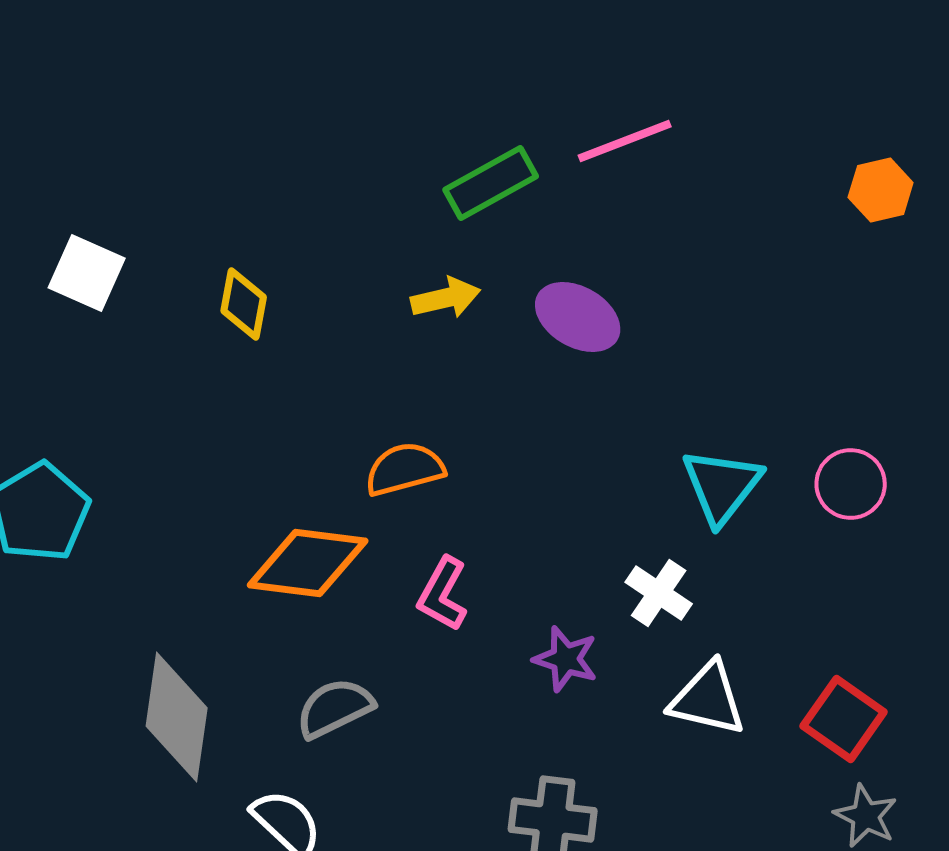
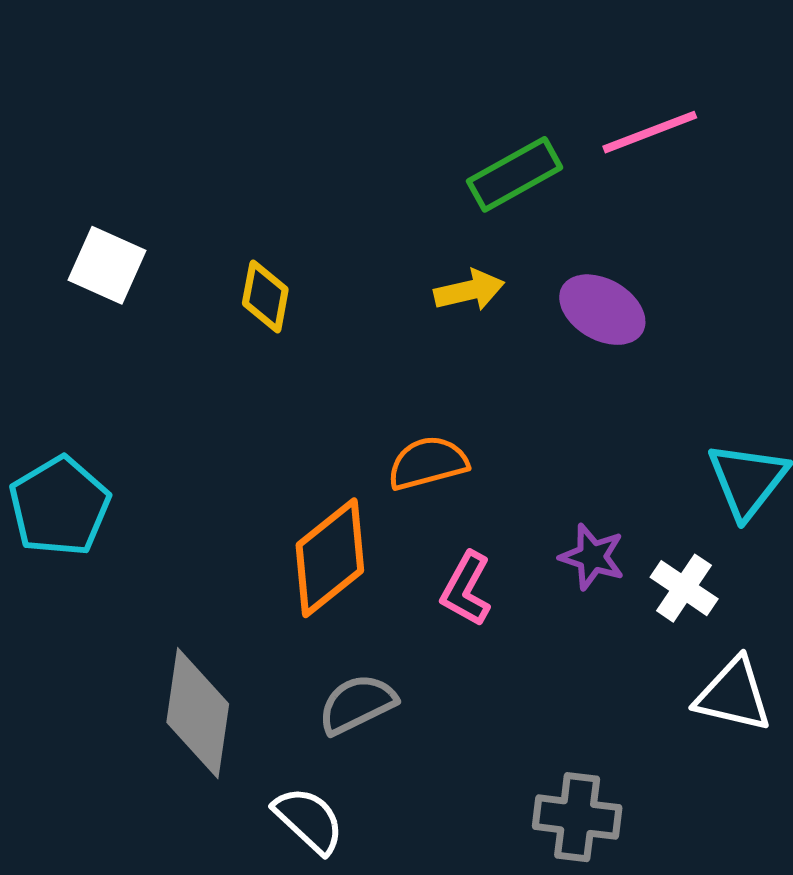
orange diamond: (308, 563) -> (330, 558), turned -46
purple star: (566, 659) -> (592, 557), moved

